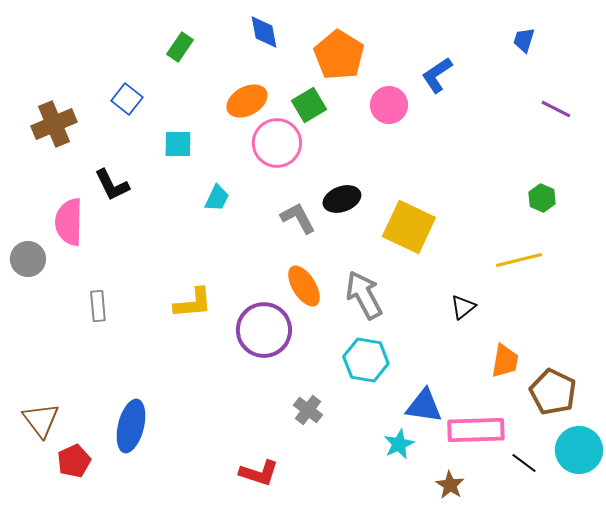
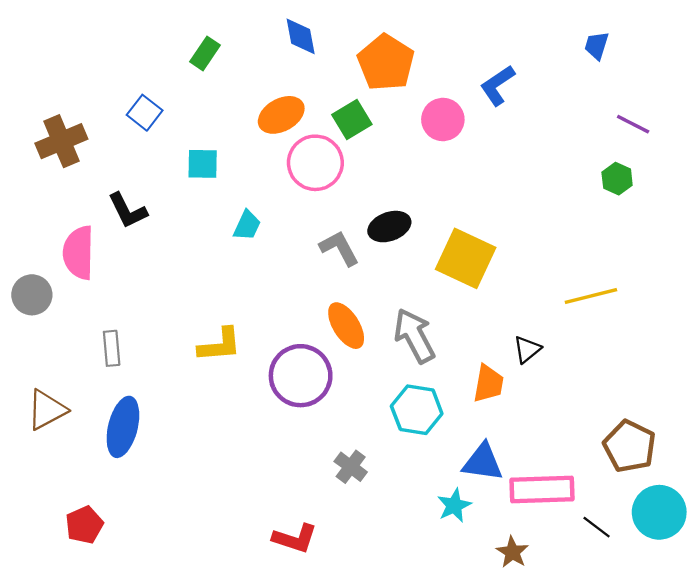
green hexagon: (542, 198) -> (617, 179), moved
orange trapezoid: (505, 361) -> (488, 384), moved
brown triangle: (41, 420) -> (47, 410), moved, turned 39
blue ellipse: (131, 426) -> (123, 427), moved

